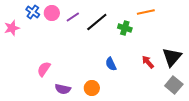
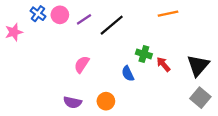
green cross: (125, 28) -> (144, 54), moved
red arrow: (148, 62) -> (163, 64), moved
pink semicircle: (44, 69) -> (82, 64), moved

